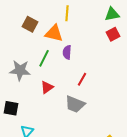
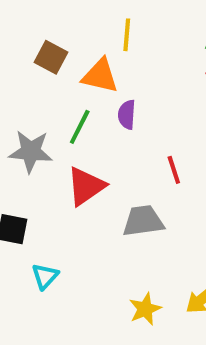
red line: (82, 79) -> (174, 170), moved, turned -48
red triangle: (47, 87) -> (86, 186), size x1.5
gray trapezoid: (75, 104) -> (143, 221), turned 150

